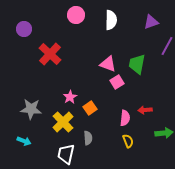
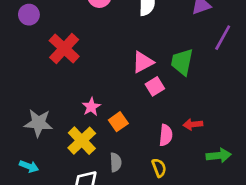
pink triangle: (108, 64) -> (143, 62), turned -48
yellow semicircle: (128, 141) -> (159, 168), moved

